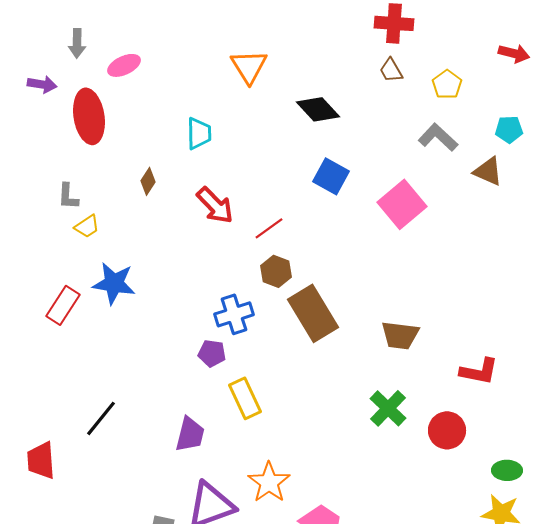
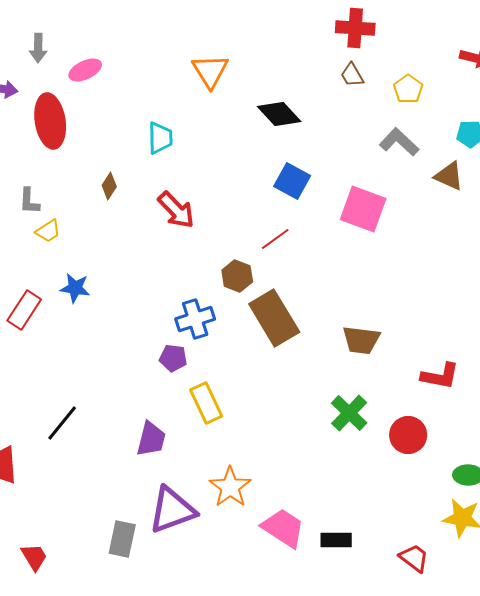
pink square: (402, 204) -> (363, 209), turned -30
red line: (269, 228) -> (275, 239), moved
blue star: (114, 283) -> (75, 288), size x0.7

